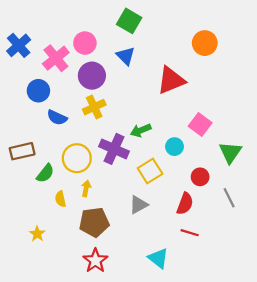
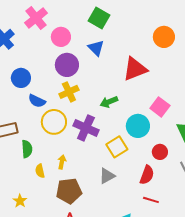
pink cross: (56, 58) -> (36, 18), moved
green arrow: (141, 130) -> (109, 102), moved
cyan circle: (174, 147) -> (138, 126), size x1.5
yellow circle: (77, 158) -> (54, 122), moved
green semicircle: (45, 173) -> (27, 149), turned -42

